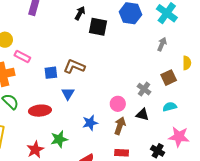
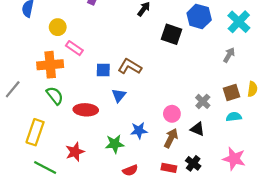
black square: (98, 27) -> (172, 34), moved
yellow semicircle: (187, 63) -> (252, 89), moved
cyan semicircle: (170, 107) -> (234, 117), moved
green star: (59, 139) -> (115, 144), moved
black cross: (158, 151) -> (193, 163), moved

